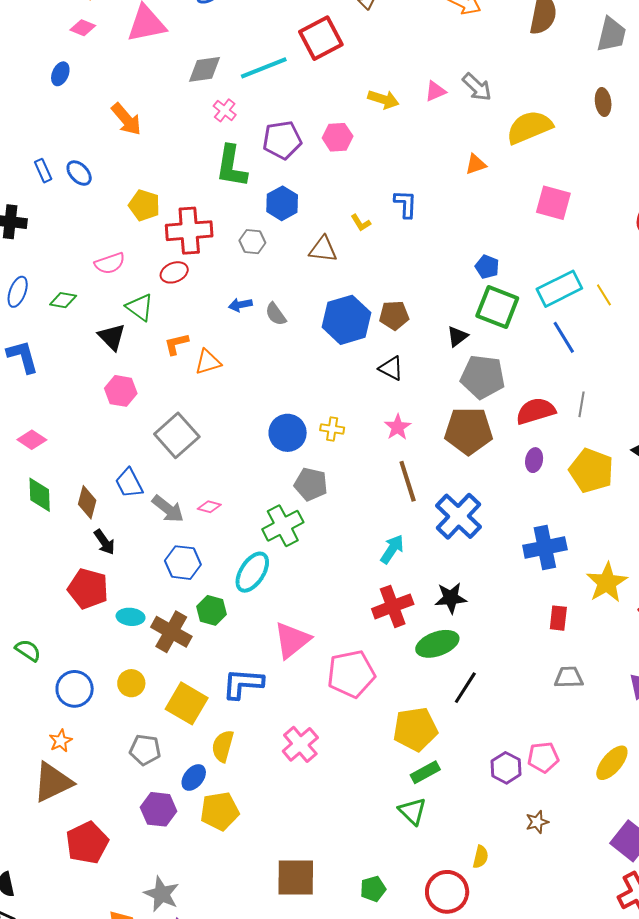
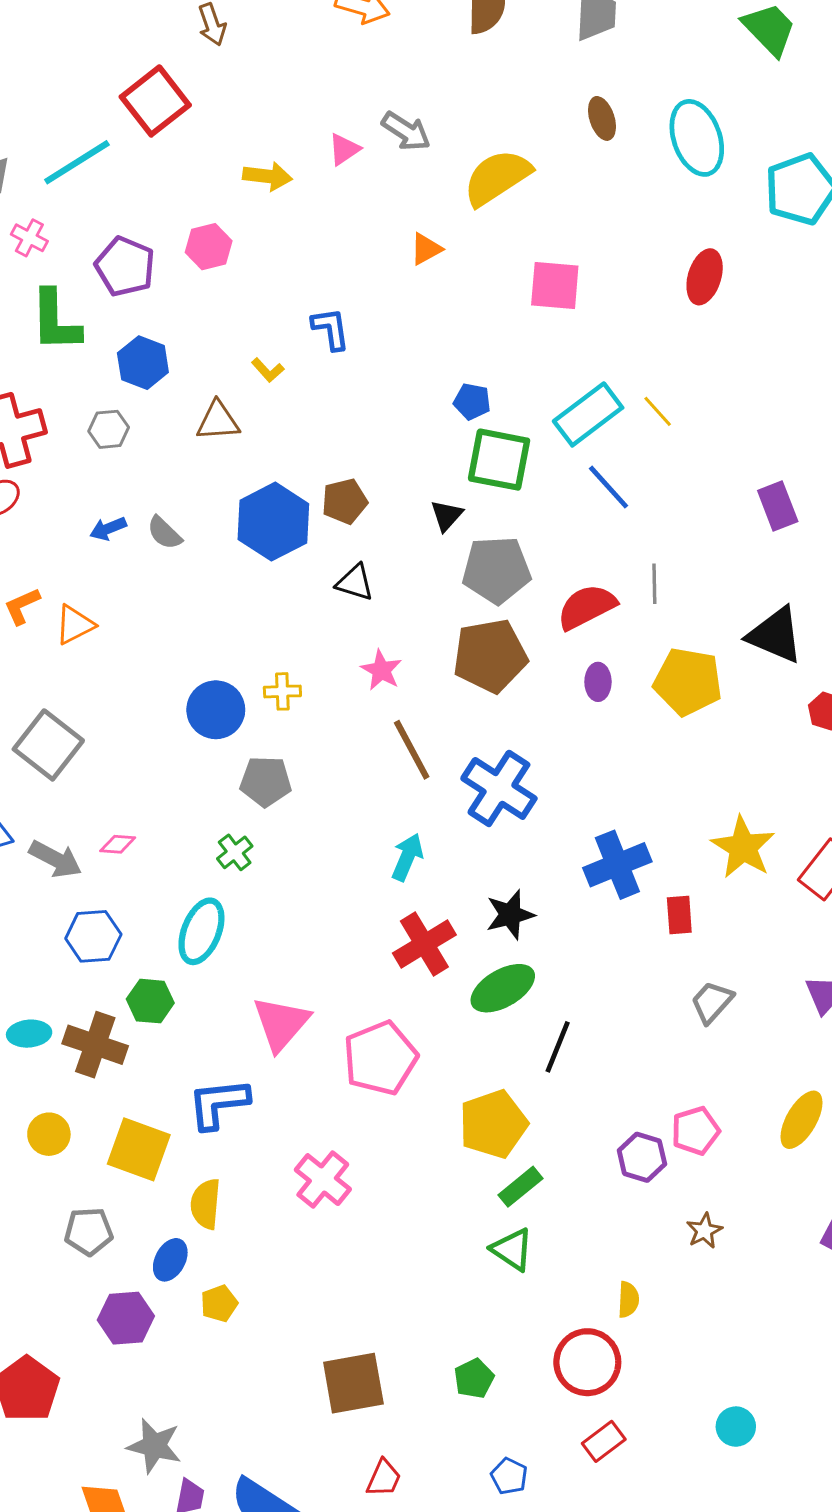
purple pentagon: (282, 140) -> (125, 266), turned -30
green cross: (283, 526) -> (235, 852), size x0.6
blue cross: (545, 548) -> (617, 865), moved
gray trapezoid: (569, 677) -> (712, 1002), turned -36
yellow pentagon: (220, 811) -> (219, 1304), size x0.6

